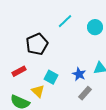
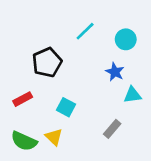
blue star: (79, 74) -> (115, 72), moved
yellow triangle: (38, 91) -> (54, 137), moved

